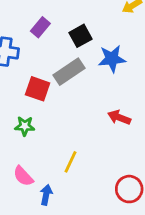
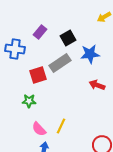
red square: (38, 89) -> (38, 75), turned -36
red arrow: (119, 117) -> (97, 85), moved
pink semicircle: (23, 176) -> (39, 129), moved

